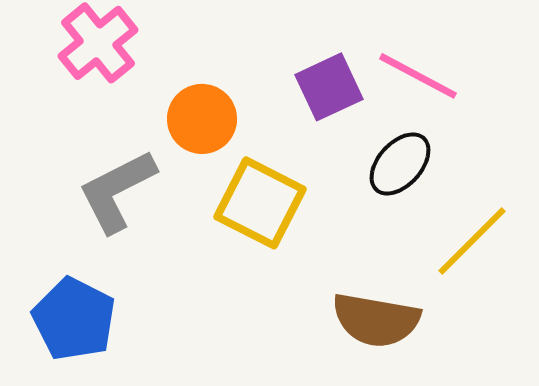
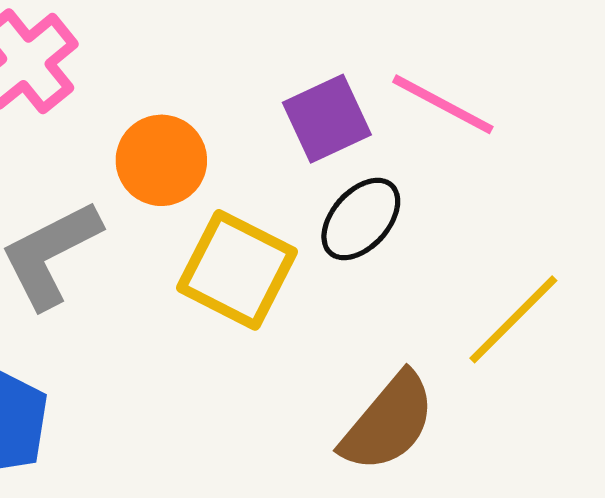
black ellipse: (400, 164) -> (361, 219), moved
brown semicircle: (376, 320) -> (388, 422), turned -60

